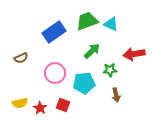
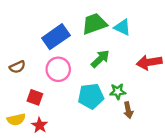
green star: (110, 70) -> (118, 91), moved
pink circle: (55, 73) -> (58, 69), moved
red square: (63, 105) -> (35, 97), moved

